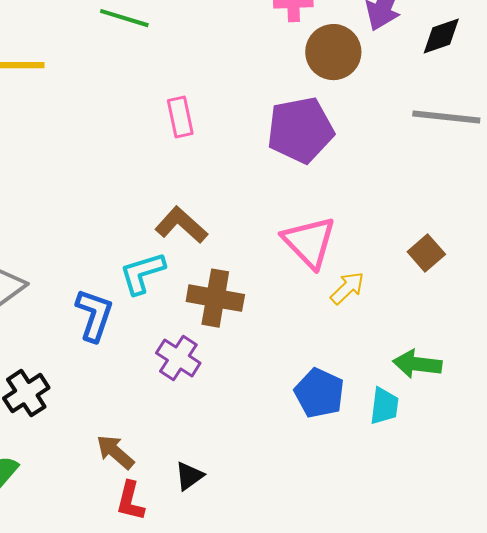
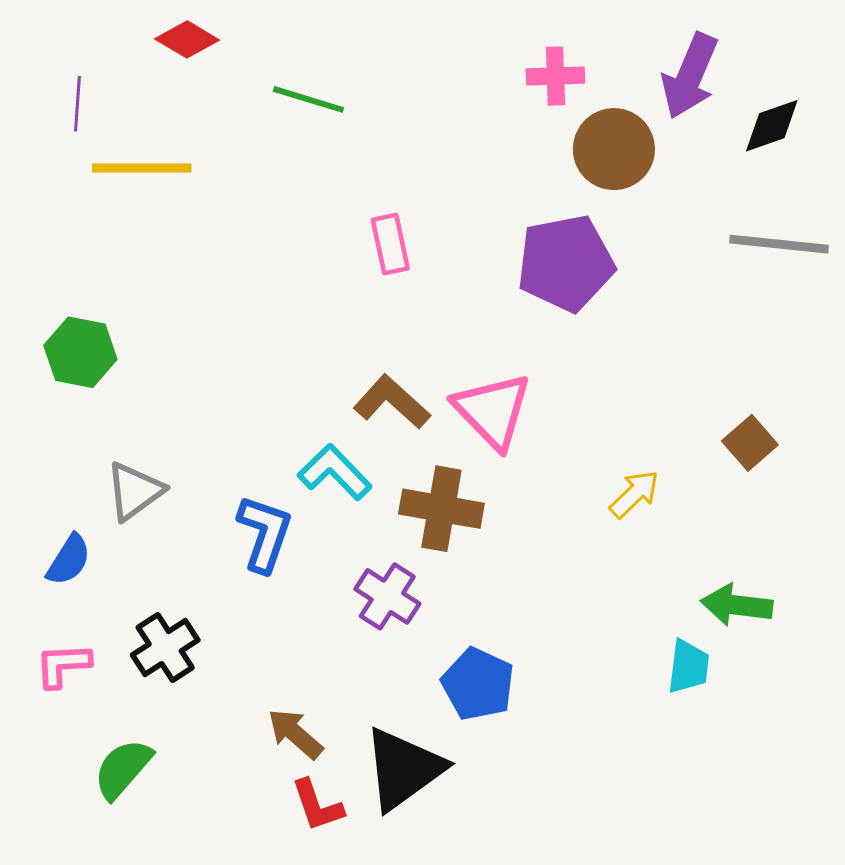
pink triangle: (309, 242) -> (493, 411), moved
cyan L-shape: (142, 273) -> (335, 472), turned 63
blue pentagon: (319, 393) -> (478, 684), moved
black triangle: (189, 476) -> (403, 769), size x2.0
red L-shape: (130, 501) -> (317, 805), turned -33

